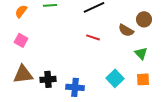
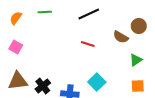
green triangle: (141, 53) -> (136, 60), turned 40
cyan square: (115, 78) -> (97, 82), moved
black cross: (48, 79) -> (43, 86), turned -35

